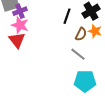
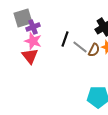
black line: (67, 16) -> (65, 39), moved
gray line: (78, 54) -> (80, 47), moved

